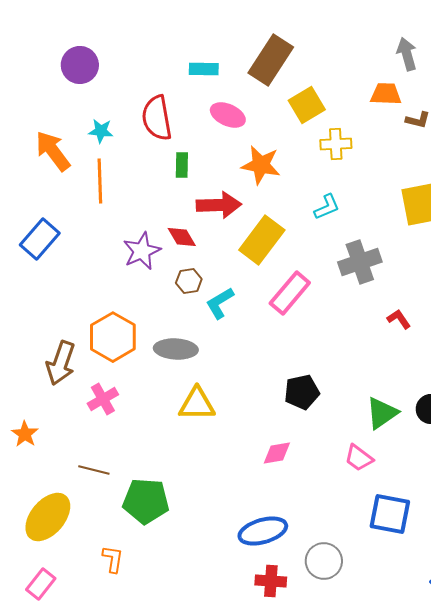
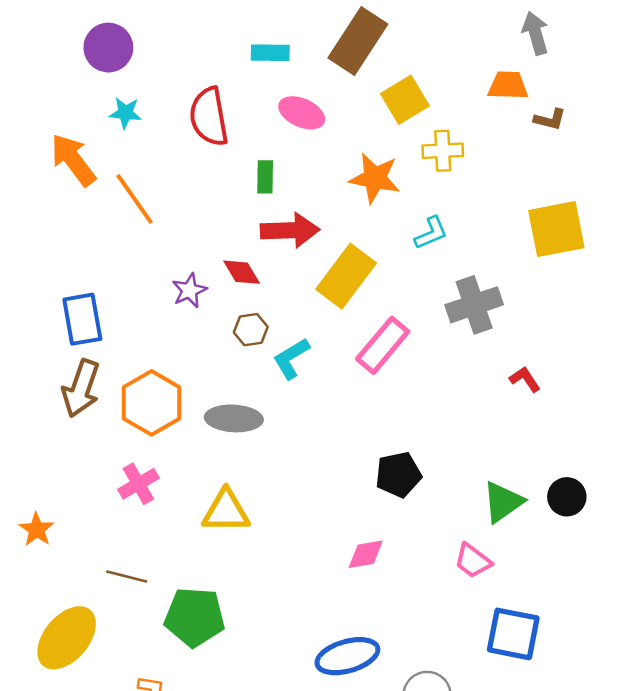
cyan star: (101, 131) -> (125, 113), moved
green rectangle: (182, 165) -> (265, 177), moved
orange star: (261, 165) -> (375, 178), moved
orange line: (100, 181) -> (135, 199), turned -33
blue rectangle: (40, 239) -> (82, 319), moved, turned -51
purple star: (142, 251) -> (189, 290), size x0.7
brown arrow: (61, 363) -> (81, 388), moved
yellow triangle: (197, 404) -> (226, 511), moved

